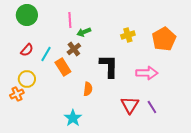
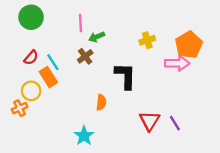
cyan line: (46, 54) -> (53, 62), turned -63
orange rectangle: (63, 67) -> (48, 77), moved
pink arrow: (147, 73) -> (177, 63), moved

